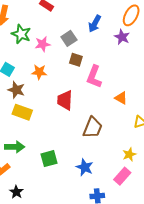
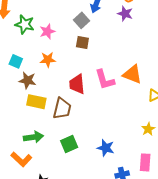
gray square: (69, 38) -> (81, 20), moved
pink L-shape: (94, 77) -> (105, 80), moved, turned -30
orange triangle: (121, 98) -> (132, 74), size x1.5
brown trapezoid: (93, 128) -> (62, 108), moved
pink rectangle: (122, 176) -> (145, 162), moved, turned -30

